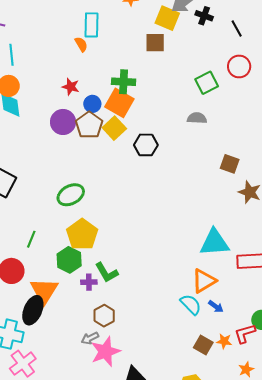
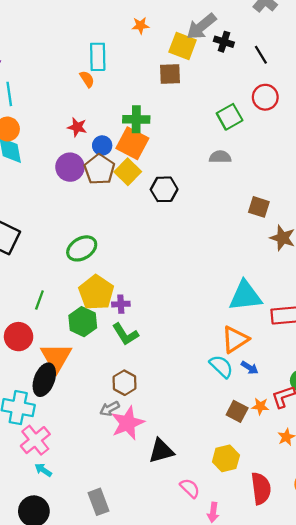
purple cross: (89, 282) -> (121, 304), moved

